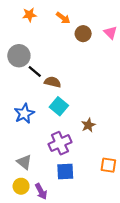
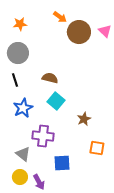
orange star: (29, 15) -> (20, 24), moved
brown circle: (83, 34) -> (79, 32), size x1.5
black line: (35, 72) -> (15, 80), moved, turned 32
purple cross: (60, 143) -> (43, 136), moved, turned 30
orange square: (108, 165) -> (97, 148), moved

